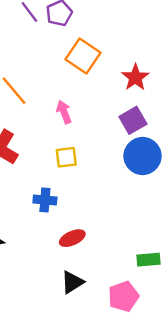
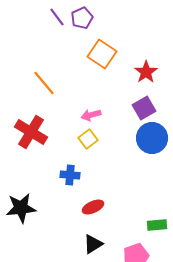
pink arrow: (64, 112) -> (91, 115), moved, turned -84
yellow square: (66, 157) -> (88, 139), turned -30

